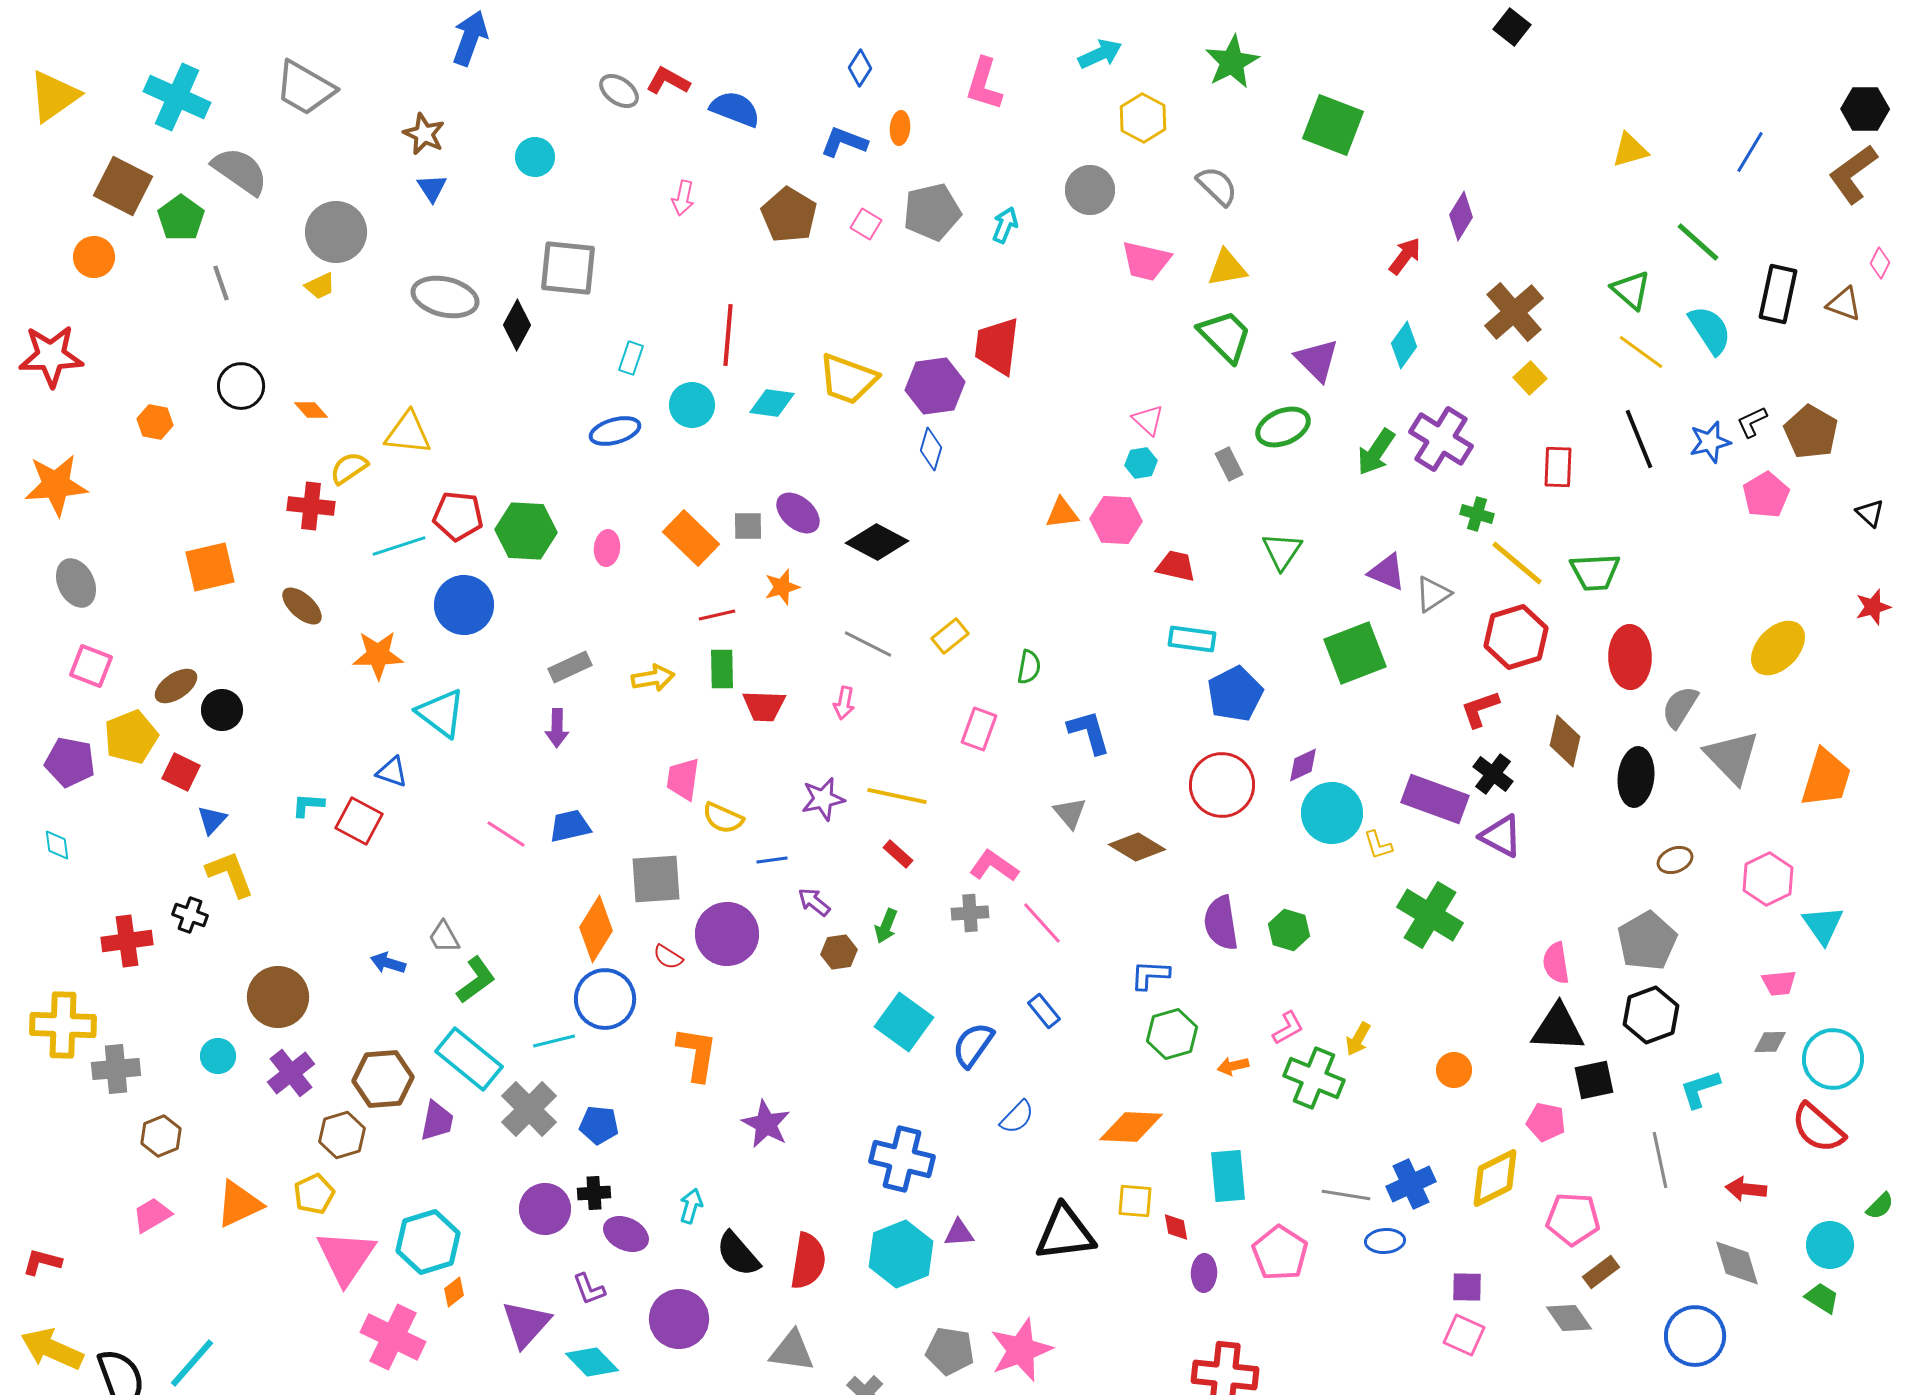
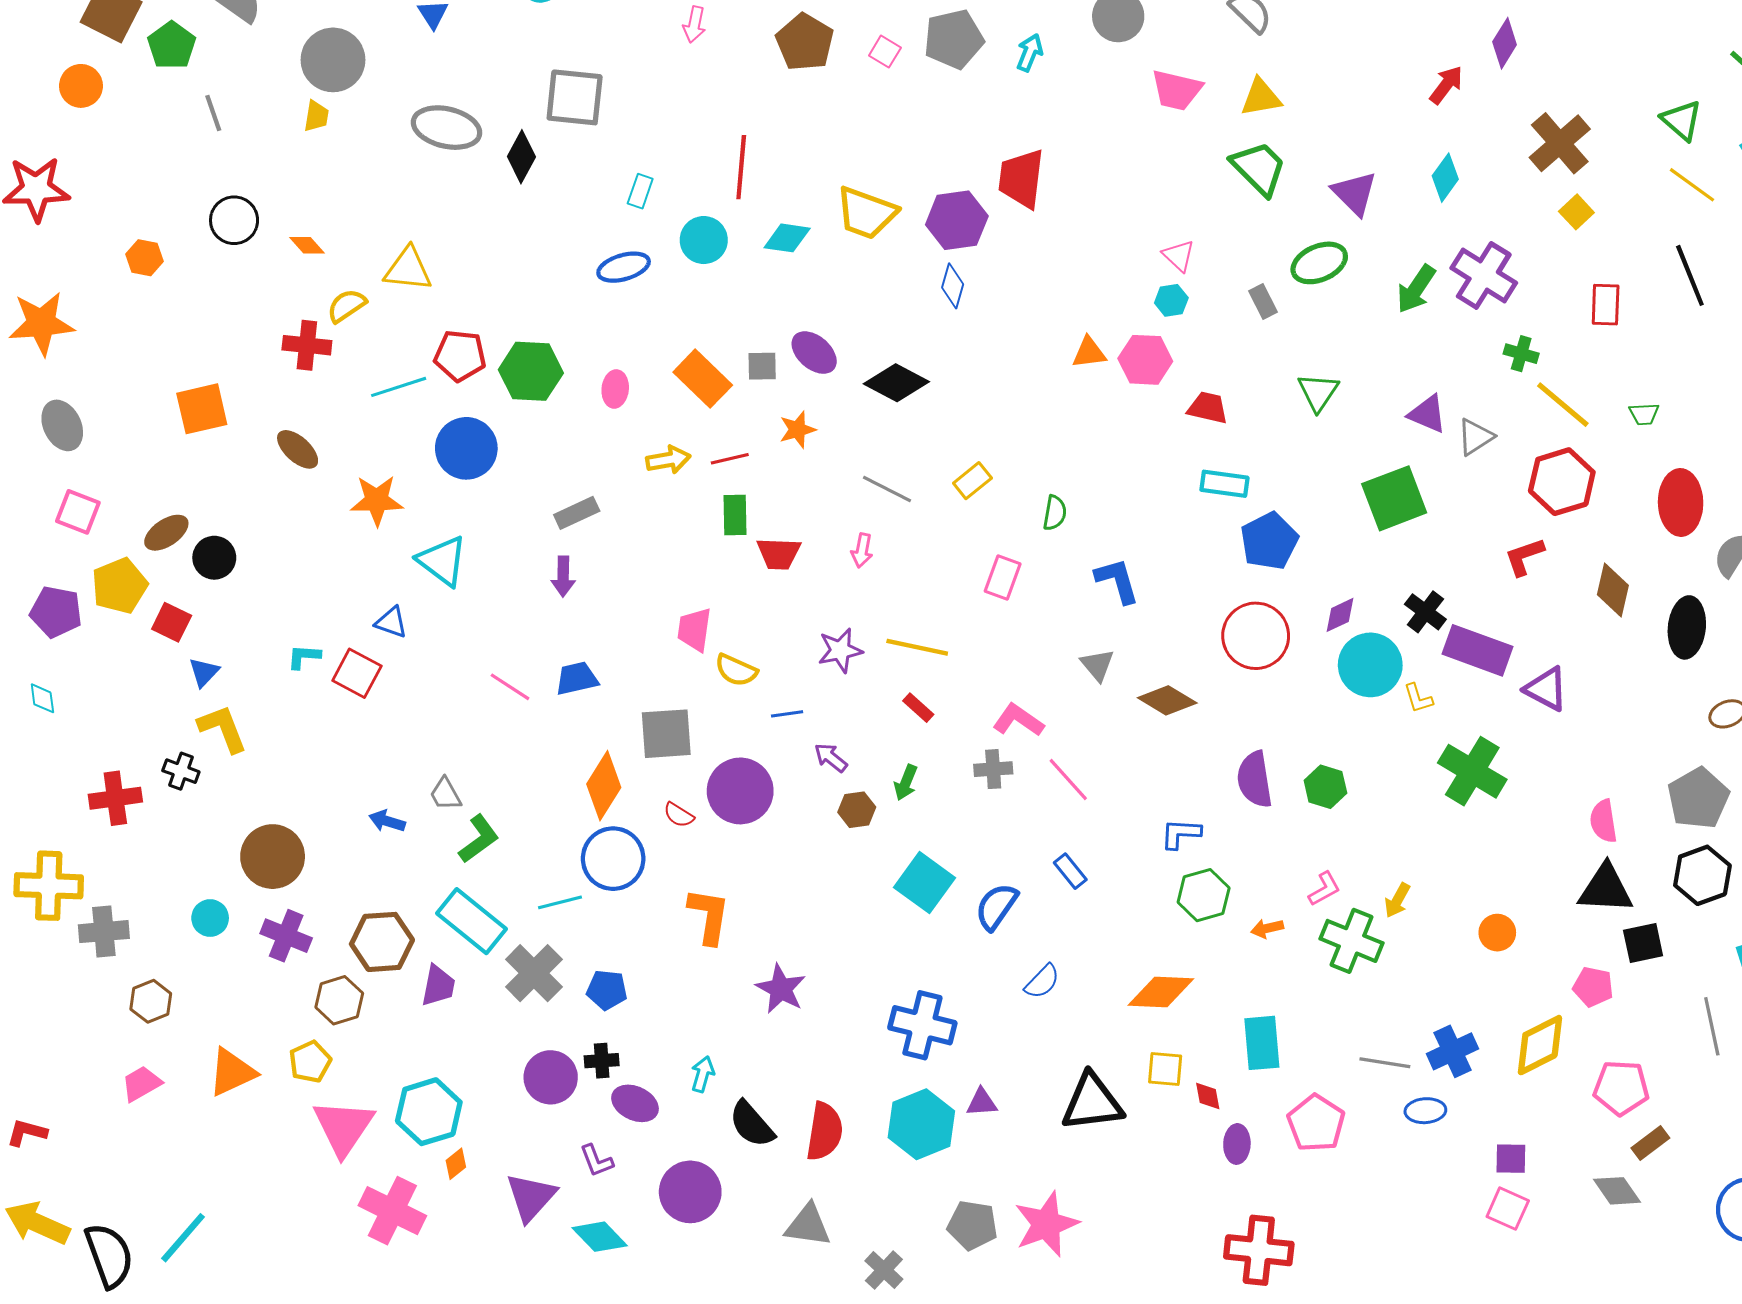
yellow trapezoid: (320, 286) -> (316, 116), turned -56
green trapezoid: (1595, 572) -> (1644, 414), size x0.6
yellow arrow: (653, 678) -> (668, 460), moved
black cross: (1493, 774) -> (1425, 612), moved
purple cross: (291, 1073) -> (286, 936), turned -30

